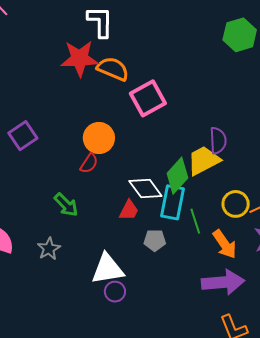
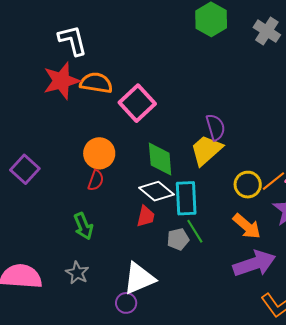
green diamond: (177, 176) -> (160, 159), moved, turned -33
green arrow: (66, 205) -> (83, 226), turned 36
green line: (195, 221) -> (195, 231), moved
purple circle: (115, 292) -> (126, 303), moved

